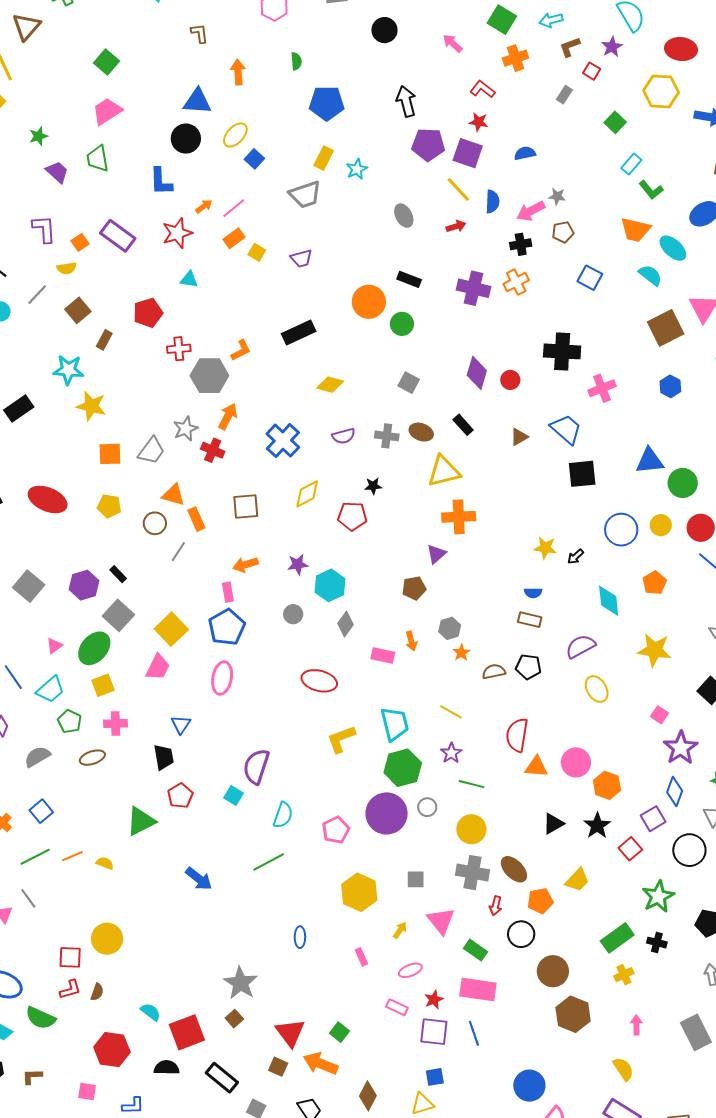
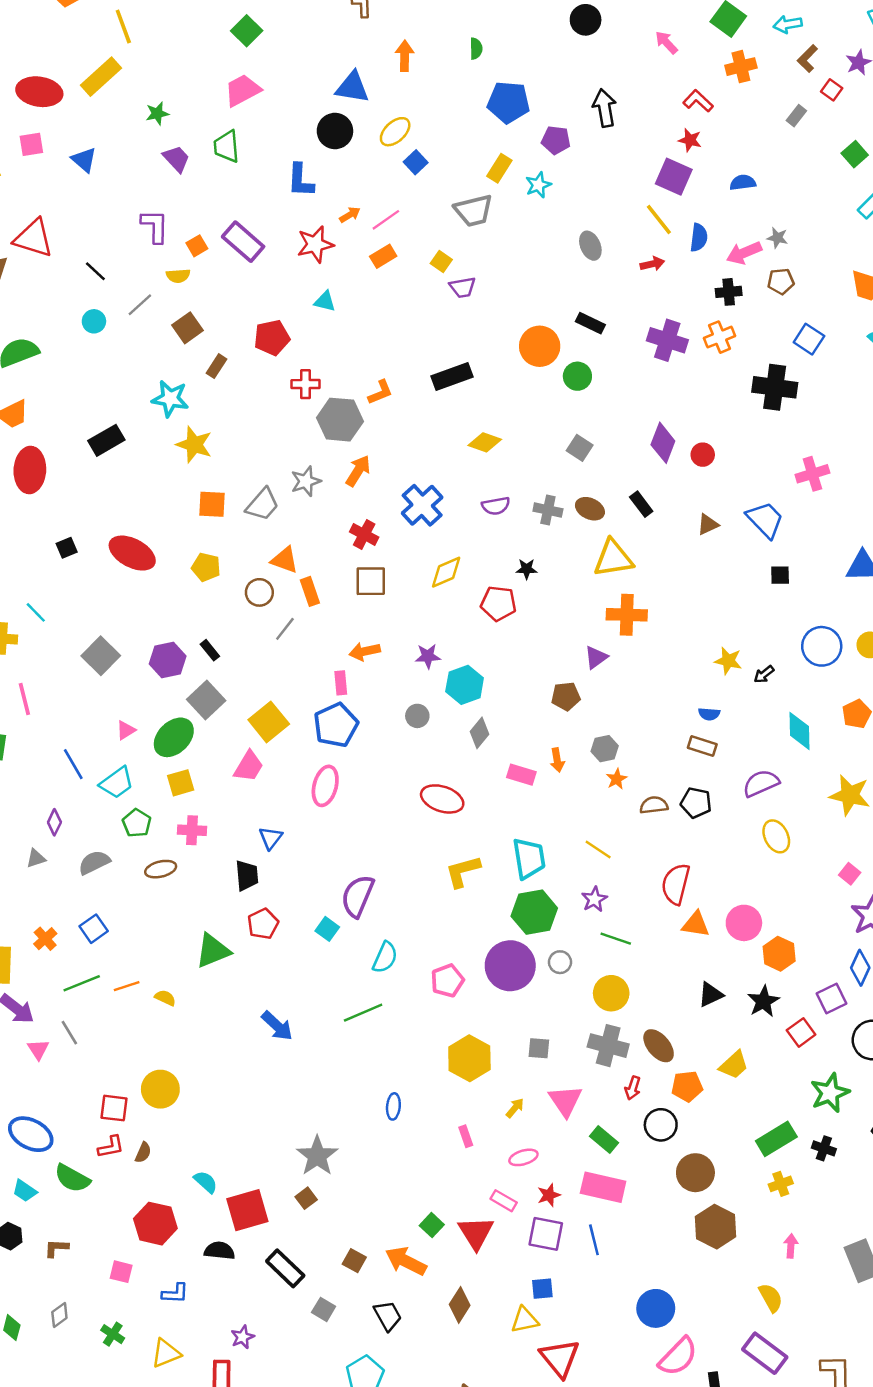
brown L-shape: (570, 47) -> (807, 59), turned -30
purple pentagon: (428, 145) -> (556, 140), moved, size x0.7
yellow square: (257, 252) -> (441, 261), moved
black cross: (562, 351) -> (775, 387), moved
red cross: (213, 450) -> (364, 534), moved
black square: (582, 474) -> (780, 575), size x0.6
red triangle: (290, 1033) -> (476, 1233), moved

